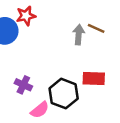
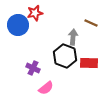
gray arrow: (79, 35) -> (73, 37), moved
black hexagon: (64, 94) -> (65, 56), moved

